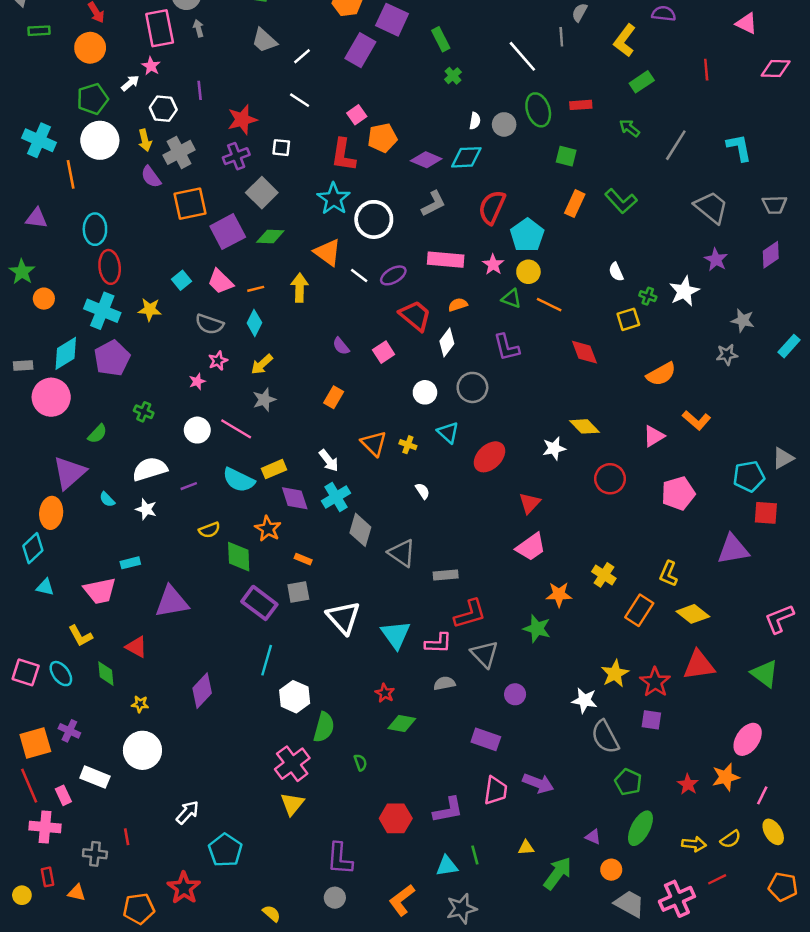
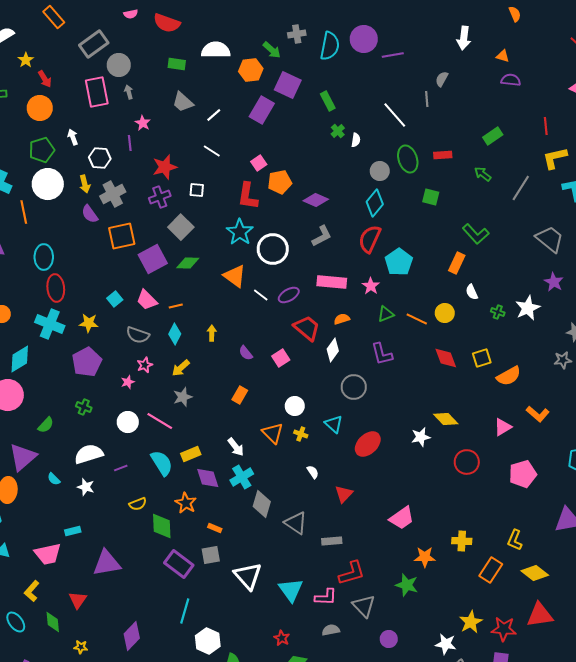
yellow L-shape: (625, 40) -> (555, 158), moved, turned 40
pink star: (151, 66) -> (143, 123), moved
white arrow: (130, 83) -> (73, 137), turned -70
white semicircle: (475, 121) -> (356, 140), moved
cyan diamond: (466, 157) -> (375, 203), moved, turned -48
orange rectangle: (575, 204) -> (457, 263), moved
yellow circle: (528, 272) -> (445, 313), moved
yellow arrow: (300, 288) -> (212, 333), moved, size x0.7
green triangle: (511, 299) -> (386, 314), turned -42
yellow square: (628, 319) -> (482, 358), moved
purple pentagon: (112, 358) -> (87, 362), moved
white circle: (425, 392) -> (295, 406), moved
cyan semicircle: (239, 480) -> (162, 463), turned -148
red triangle: (530, 503) -> (344, 494), moved
yellow cross: (604, 575) -> (462, 541), turned -30
yellow L-shape: (80, 636) -> (32, 591), turned 70
red triangle: (136, 647) -> (78, 600), turned 36
red star: (655, 682) -> (504, 629), turned -30

